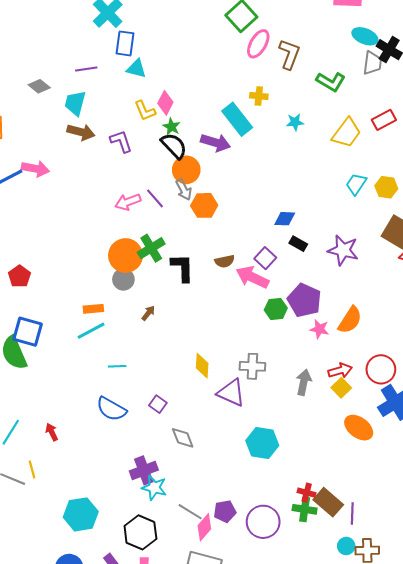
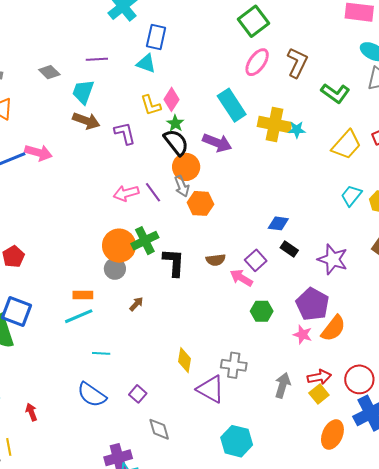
blue rectangle: (125, 43) -> (156, 37), moved
pink ellipse: (258, 44) -> (257, 62), moved
yellow cross: (259, 96) -> (275, 125), moved, size x1.8
cyan rectangle: (237, 119) -> (232, 105), moved
pink arrow: (252, 277) -> (241, 278), size x0.7
purple pentagon: (304, 300) -> (312, 304), moved
orange ellipse: (359, 428) -> (332, 435), turned 72

